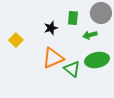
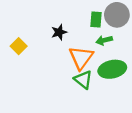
green rectangle: (73, 18) -> (96, 19), moved
orange triangle: (53, 58) -> (81, 58), moved, turned -30

